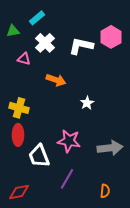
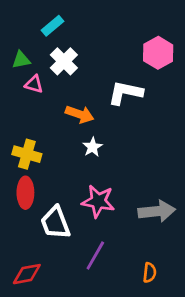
green triangle: (13, 31) -> (21, 60), moved
white L-shape: (81, 46) -> (125, 93), moved
white star: (87, 103) -> (92, 147), moved

